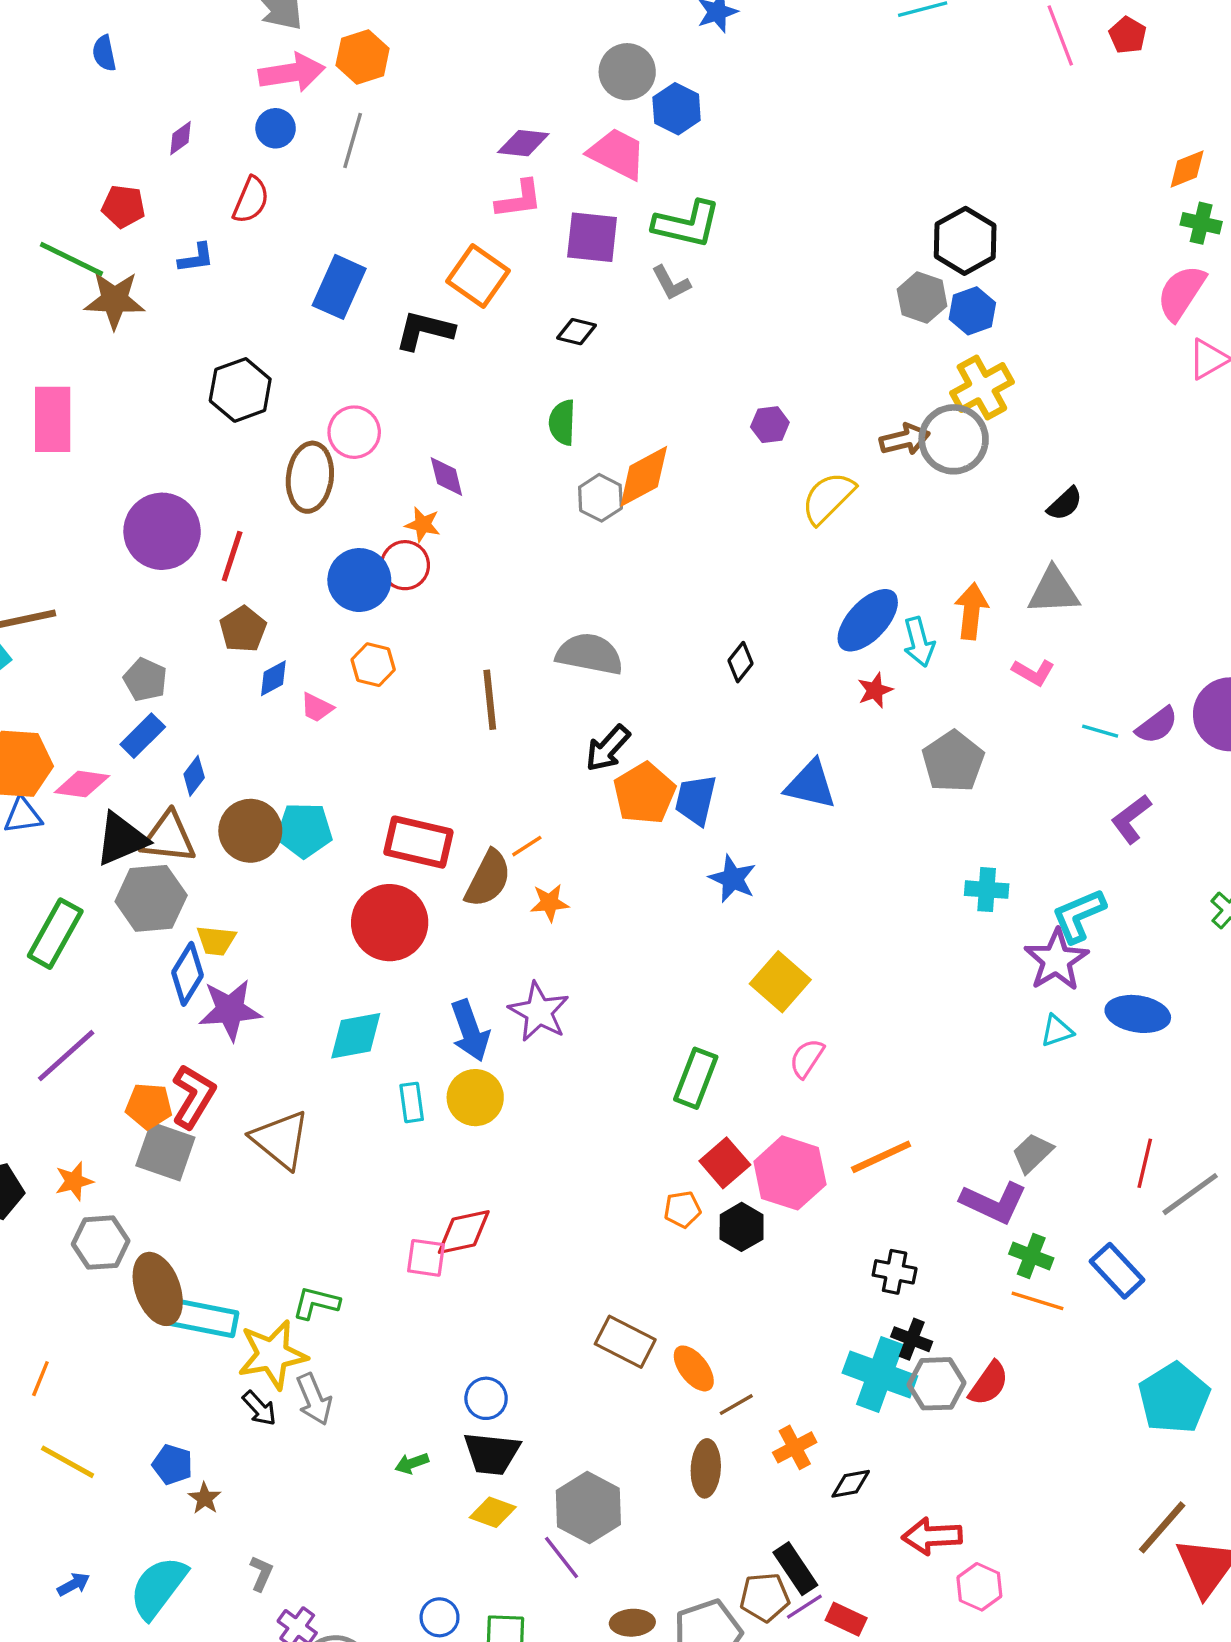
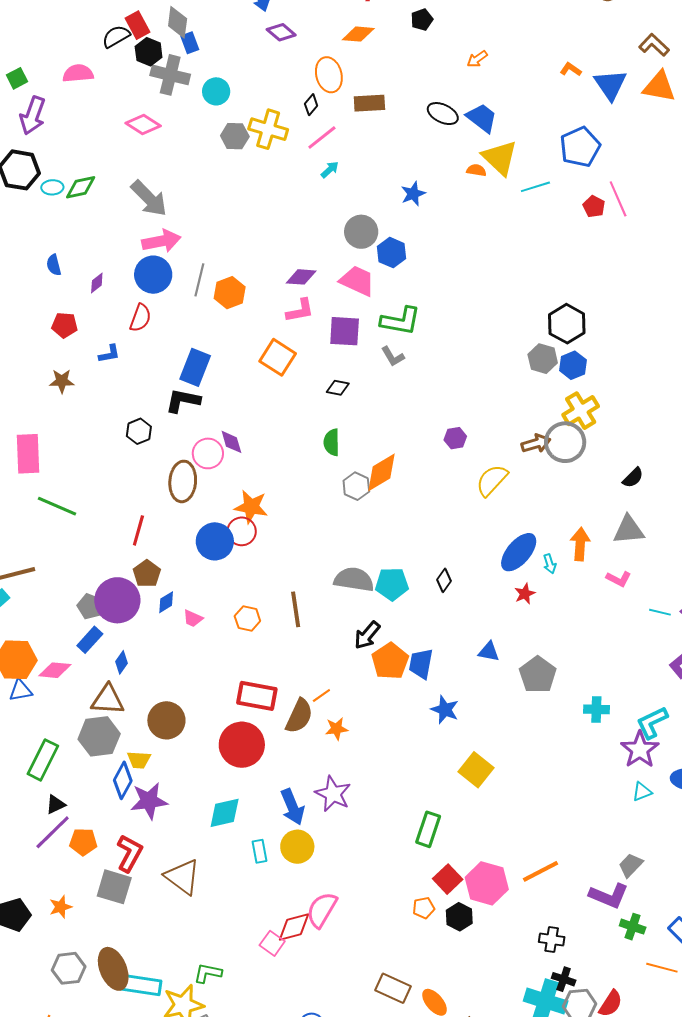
red pentagon: (1128, 35) -> (594, 206), moved
blue semicircle: (104, 53) -> (54, 265), moved
orange hexagon: (363, 57) -> (230, 293), moved
blue circle: (276, 128) -> (153, 275), size x1.6
green line: (71, 259) -> (57, 506), moved
brown star: (115, 300) -> (62, 381), size x0.7
black L-shape: (425, 330) -> (183, 401), moved
black hexagon: (240, 390) -> (139, 431), size x0.7
purple diamond: (446, 477) -> (231, 442), moved
orange star: (423, 525) -> (251, 507), size x1.6
purple circle: (162, 531) -> (117, 600), moved
cyan arrow: (919, 642) -> (550, 564), size x0.7
orange hexagon: (373, 665) -> (247, 618), moved
gray pentagon: (953, 762) -> (538, 675), moved
blue triangle: (811, 785) -> (489, 652), size x0.7
cyan pentagon: (304, 830) -> (392, 584), moved
brown circle: (250, 831) -> (166, 720), moved
black triangle: (121, 839) -> (56, 805), moved, size x0.6
pink semicircle: (807, 1058) -> (322, 910), moved, size x1.5
orange pentagon: (149, 1106) -> (83, 842), moved
gray hexagon: (101, 1243) -> (69, 968), moved
pink square: (426, 1258) -> (272, 943), turned 30
orange line: (1038, 1301) -> (662, 968), moved

